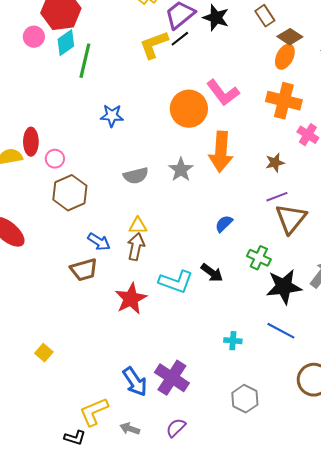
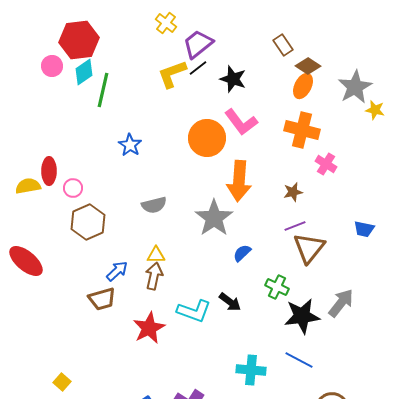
black star: (216, 18) -> (233, 79), moved
blue star: (112, 116) -> (130, 145), turned 30
gray star: (181, 170) -> (214, 218), moved, size x1.5
blue arrow: (99, 242) -> (117, 271), turned -75
cyan cross: (233, 341) -> (251, 370), size x1.6

